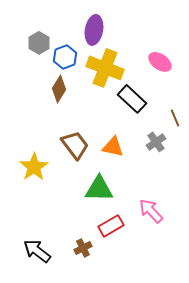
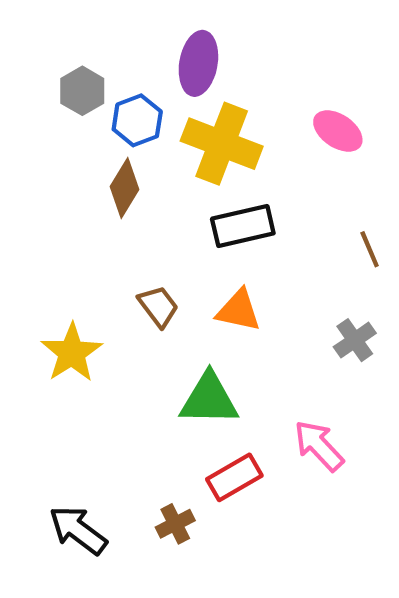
black rectangle: (132, 99) -> (243, 226), moved, turned -56
gray cross: (156, 142) -> (355, 340), moved
brown trapezoid: (75, 145) -> (158, 306), size x0.7

